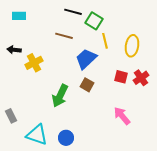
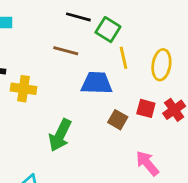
blue trapezoid: (86, 59) -> (97, 83), turned 45
yellow cross: (34, 63) -> (23, 89), turned 36
brown square: (87, 85) -> (118, 120), moved

